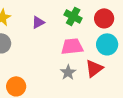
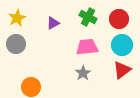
red triangle: (94, 68) -> (122, 70), moved

